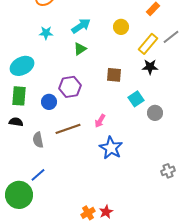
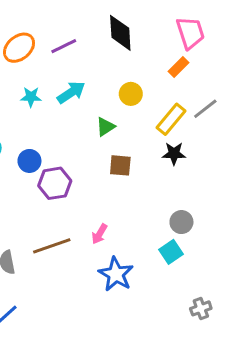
cyan star: (46, 33) -> (31, 97), moved
green triangle: (80, 49) -> (105, 127), moved
cyan square: (136, 99) -> (171, 252), moved
blue circle: (49, 102) -> (29, 161), moved

